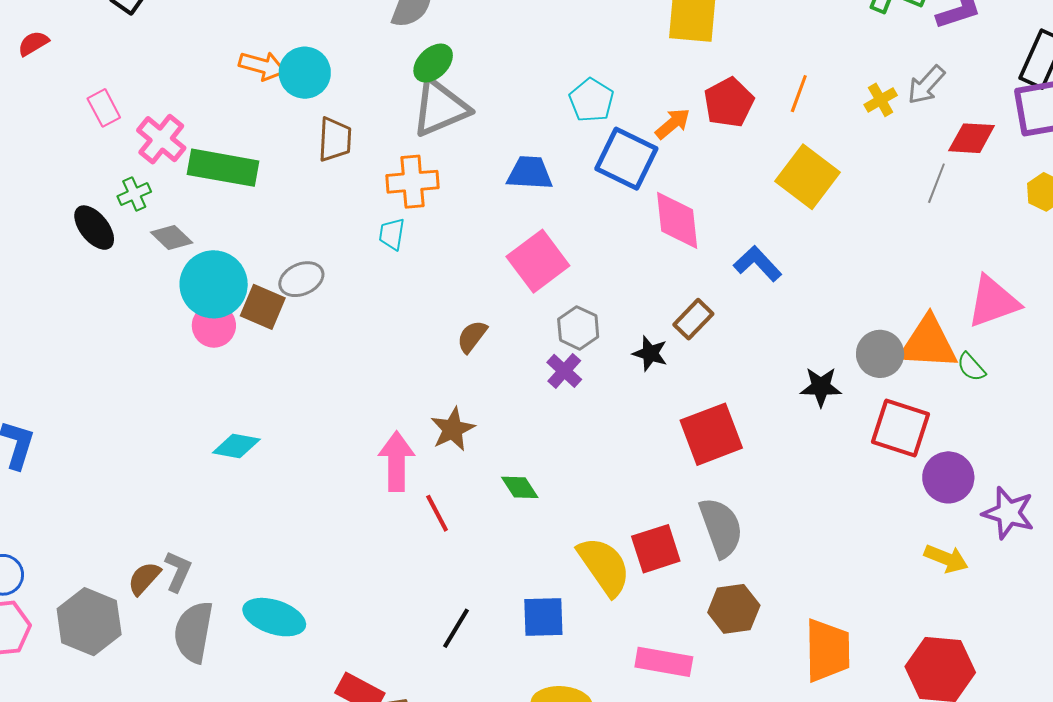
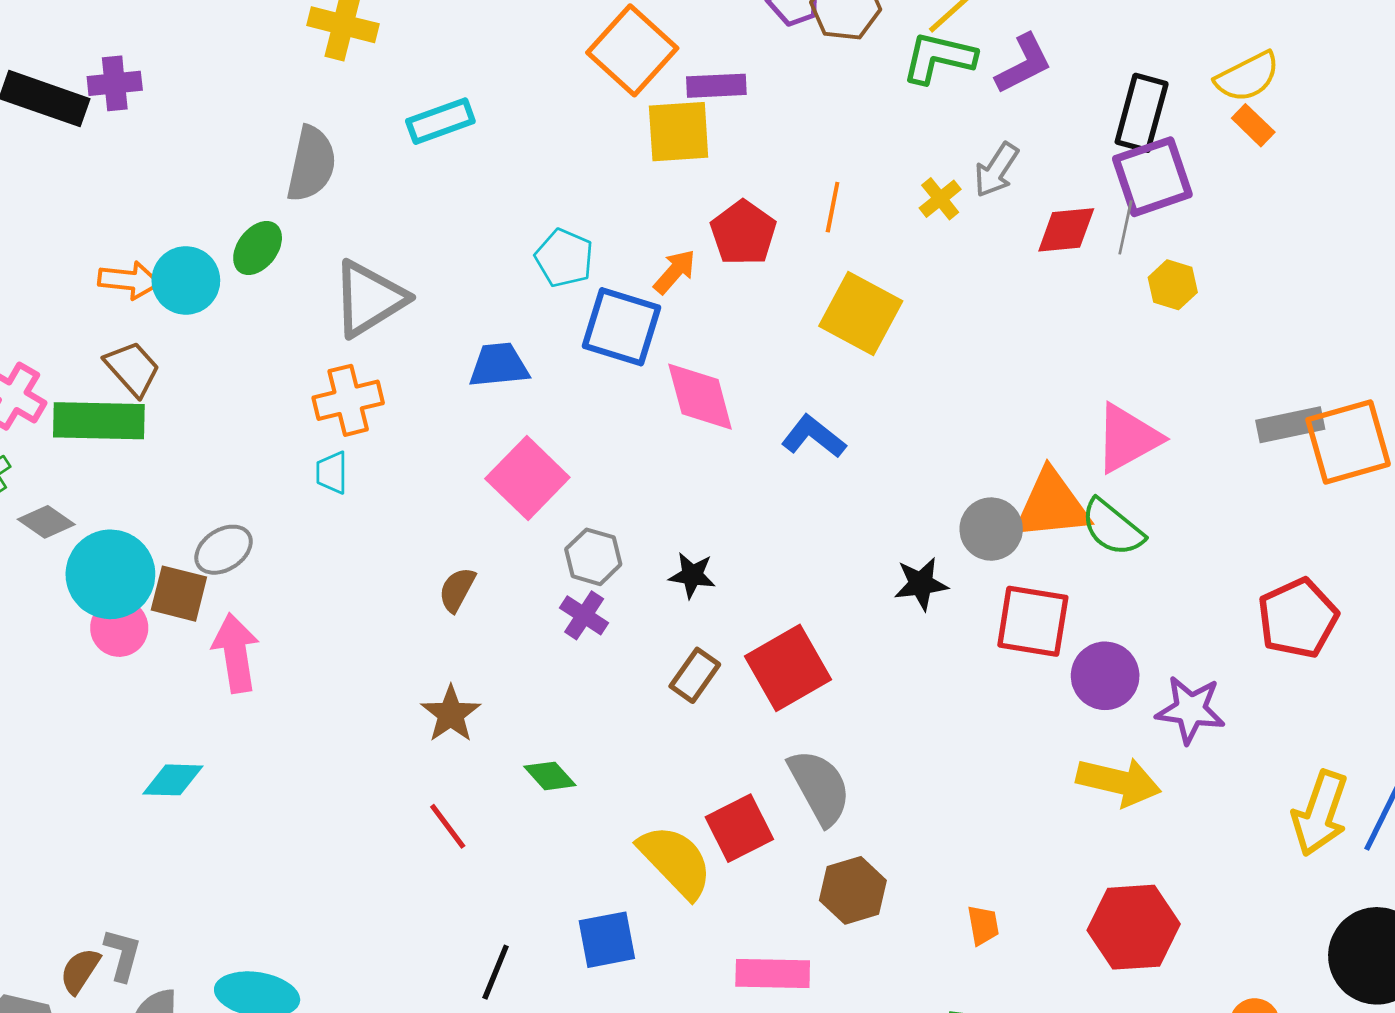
green ellipse: (433, 63) -> (258, 248), moved
brown trapezoid: (335, 140) -> (132, 368), moved, turned -36
gray line: (936, 183) -> (1125, 227), moved
brown rectangle: (693, 319) -> (695, 675), moved
green semicircle: (971, 367) -> (1112, 528), size x1.6
pink arrow: (397, 461) -> (236, 653), moved
yellow arrow: (946, 559) -> (1119, 782), size x1.4
orange trapezoid: (827, 650) -> (983, 925), size x0.5

